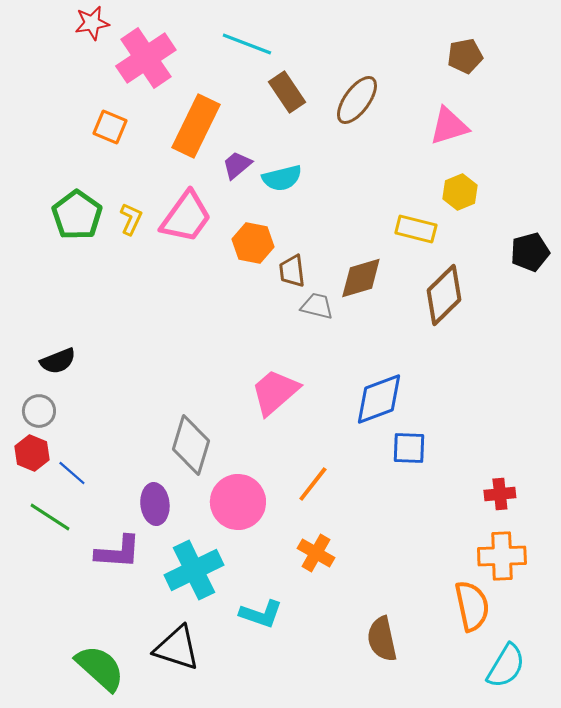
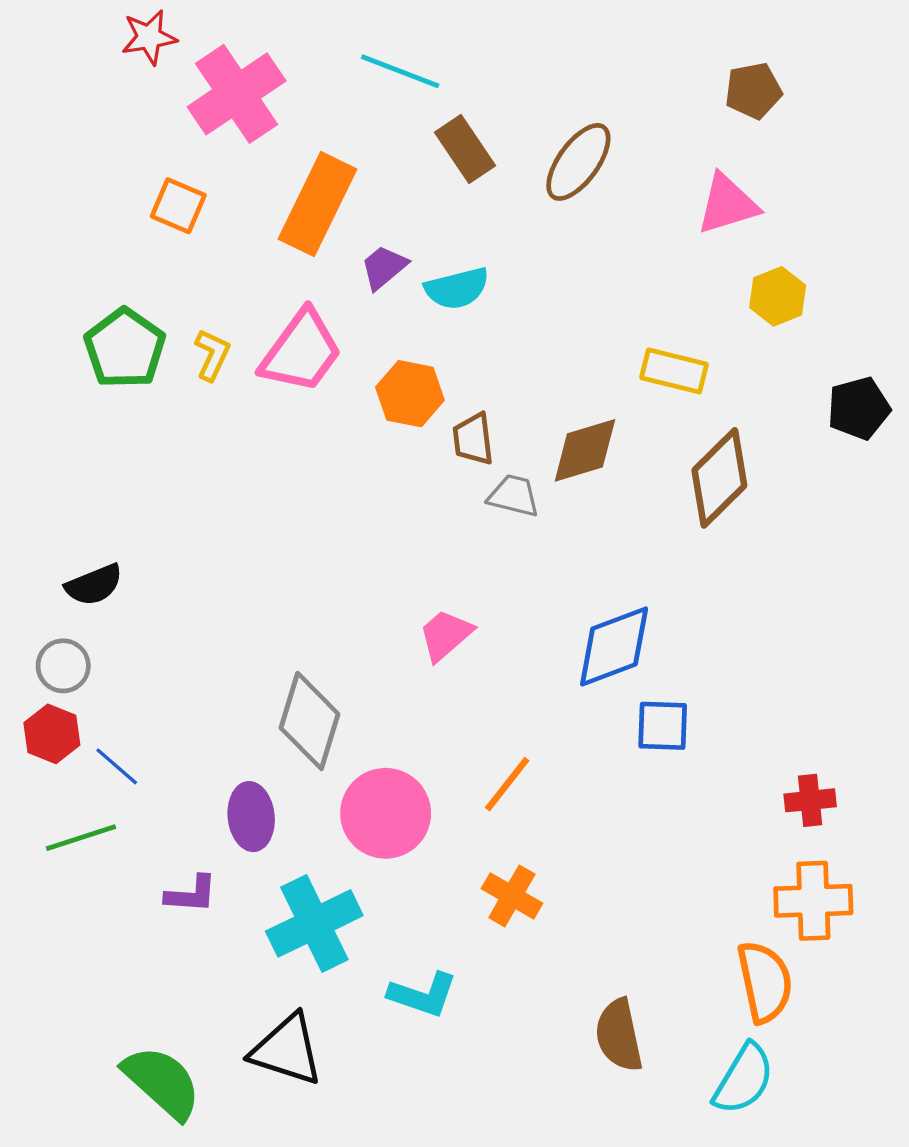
yellow hexagon: (460, 192) -> (778, 296), moved
pink trapezoid: (275, 392) -> (446, 635), size x0.7
green line: (50, 517) -> (81, 838), turned -51
purple L-shape: (118, 552) -> (191, 894), size x0.7
cyan semicircle: (506, 666) -> (744, 1079), moved

